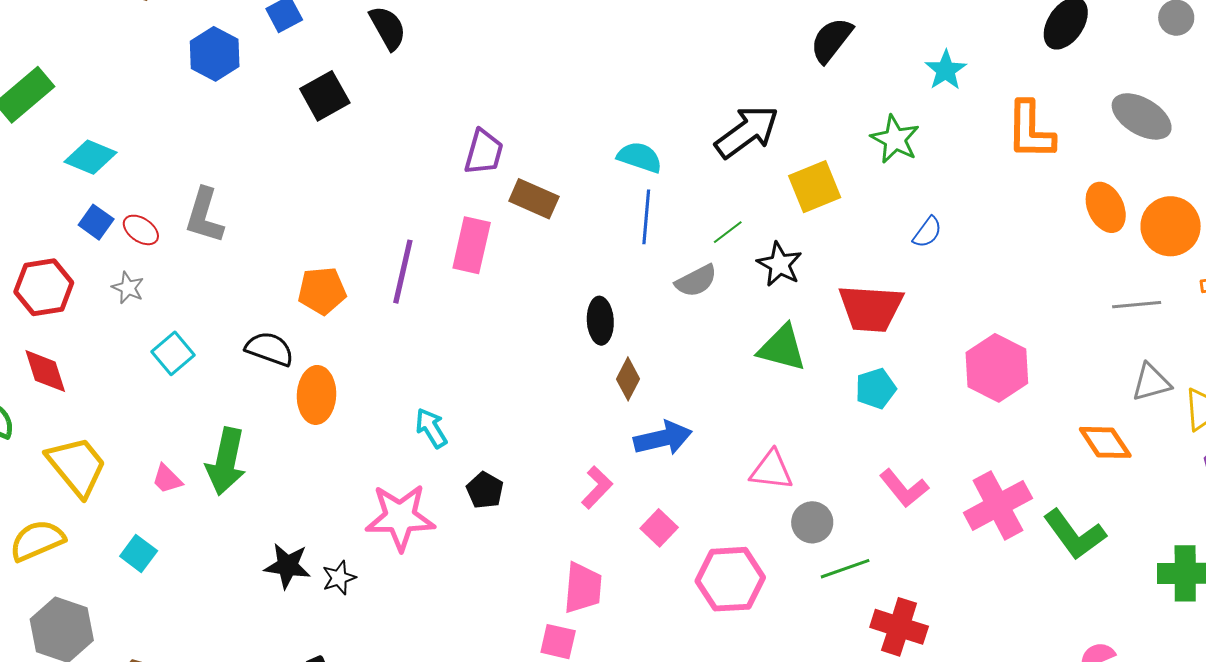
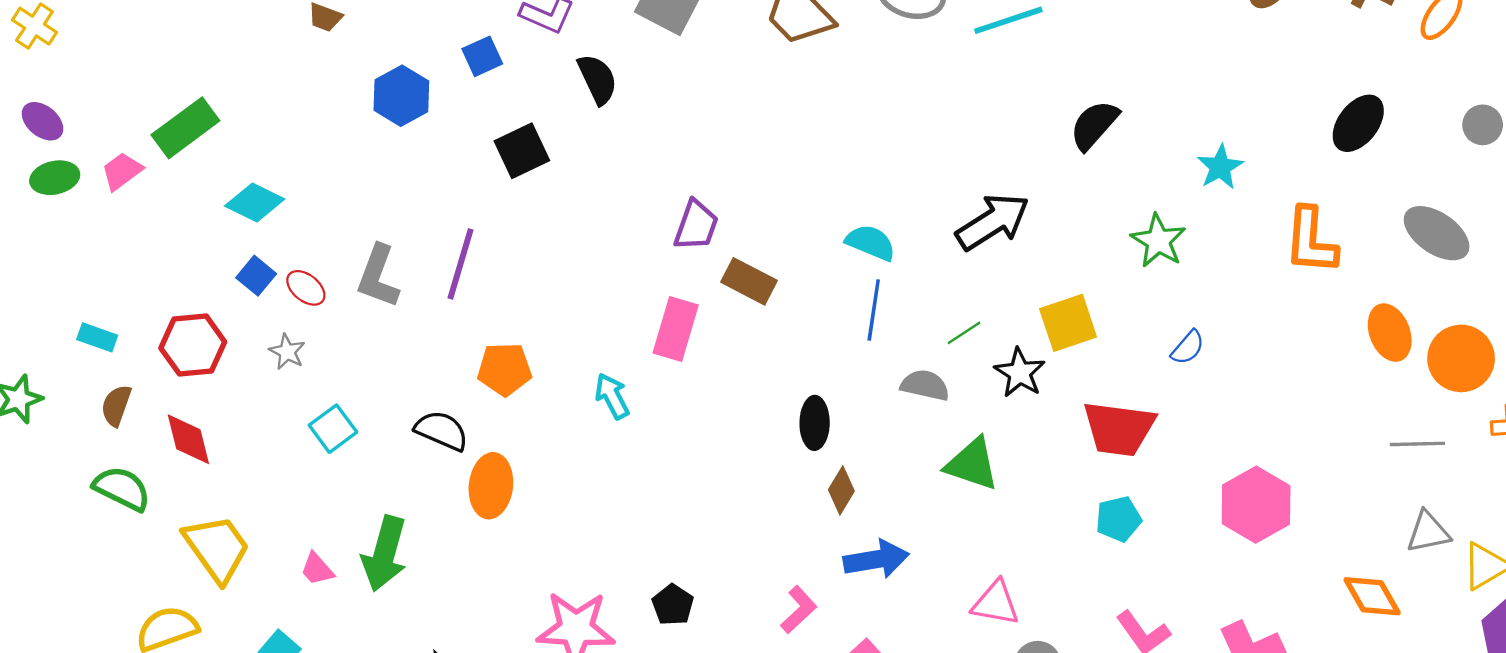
yellow square: (815, 187) -> (1068, 323), moved
purple line: (403, 272) -> (461, 264), moved
gray semicircle: (696, 281) -> (925, 385), turned -144
green triangle: (782, 348) -> (972, 464), moved
cyan arrow: (431, 428) -> (612, 396), moved

